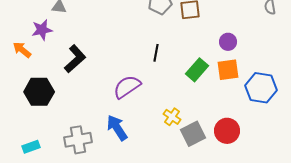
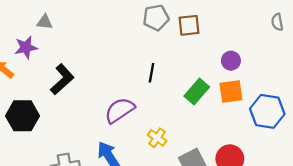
yellow cross: (172, 117) -> (157, 138), moved

